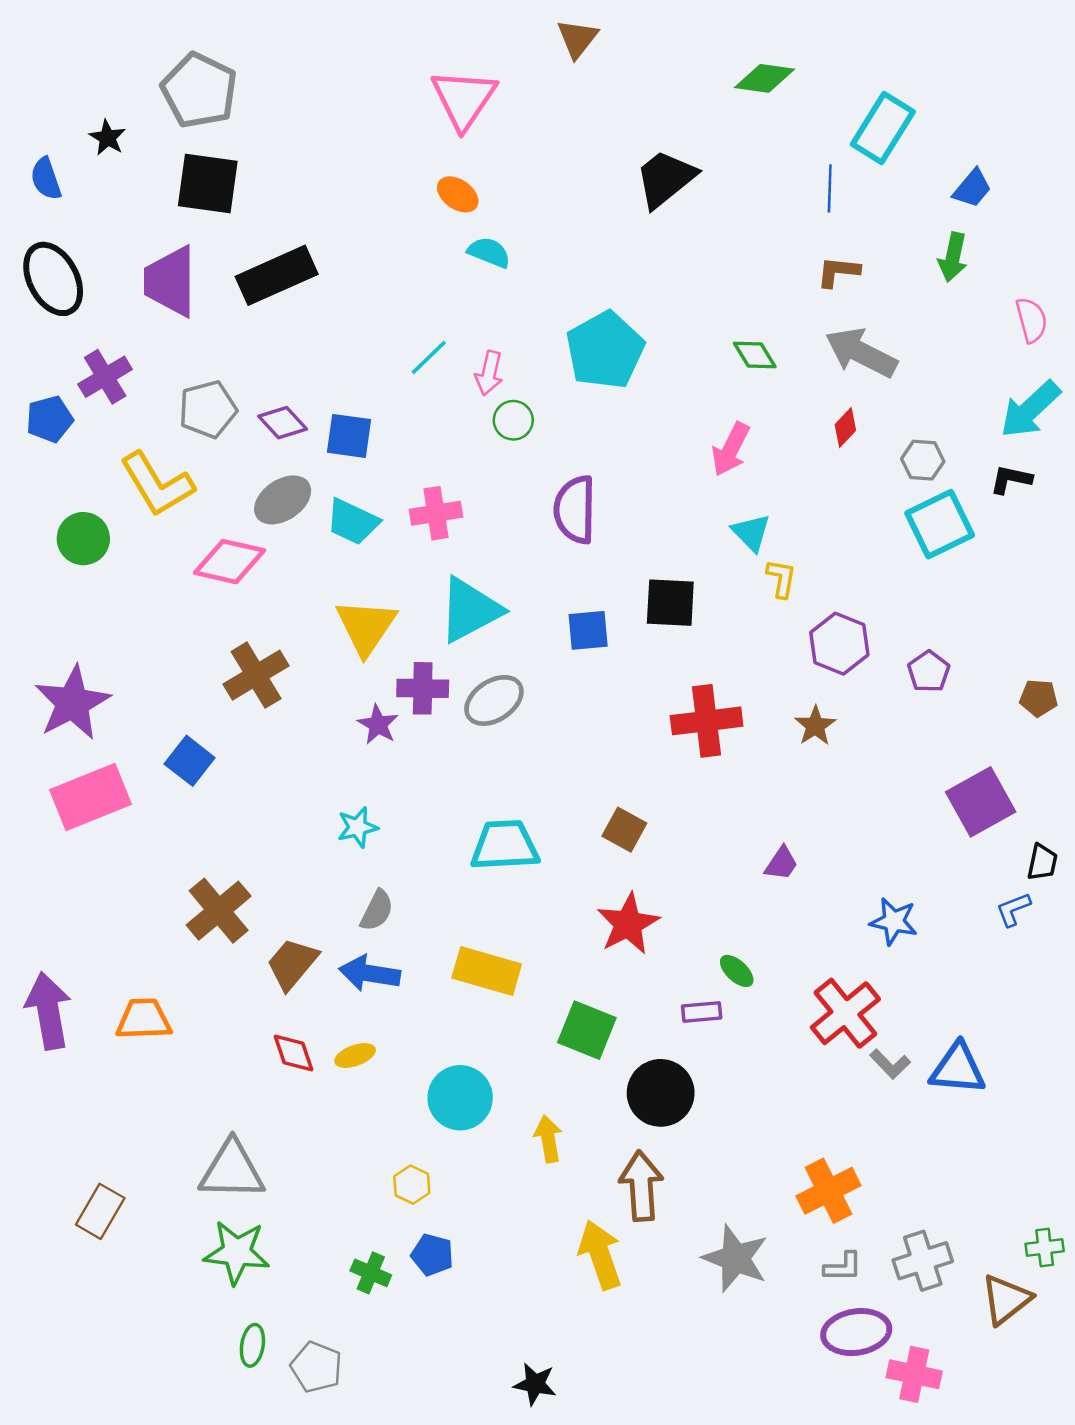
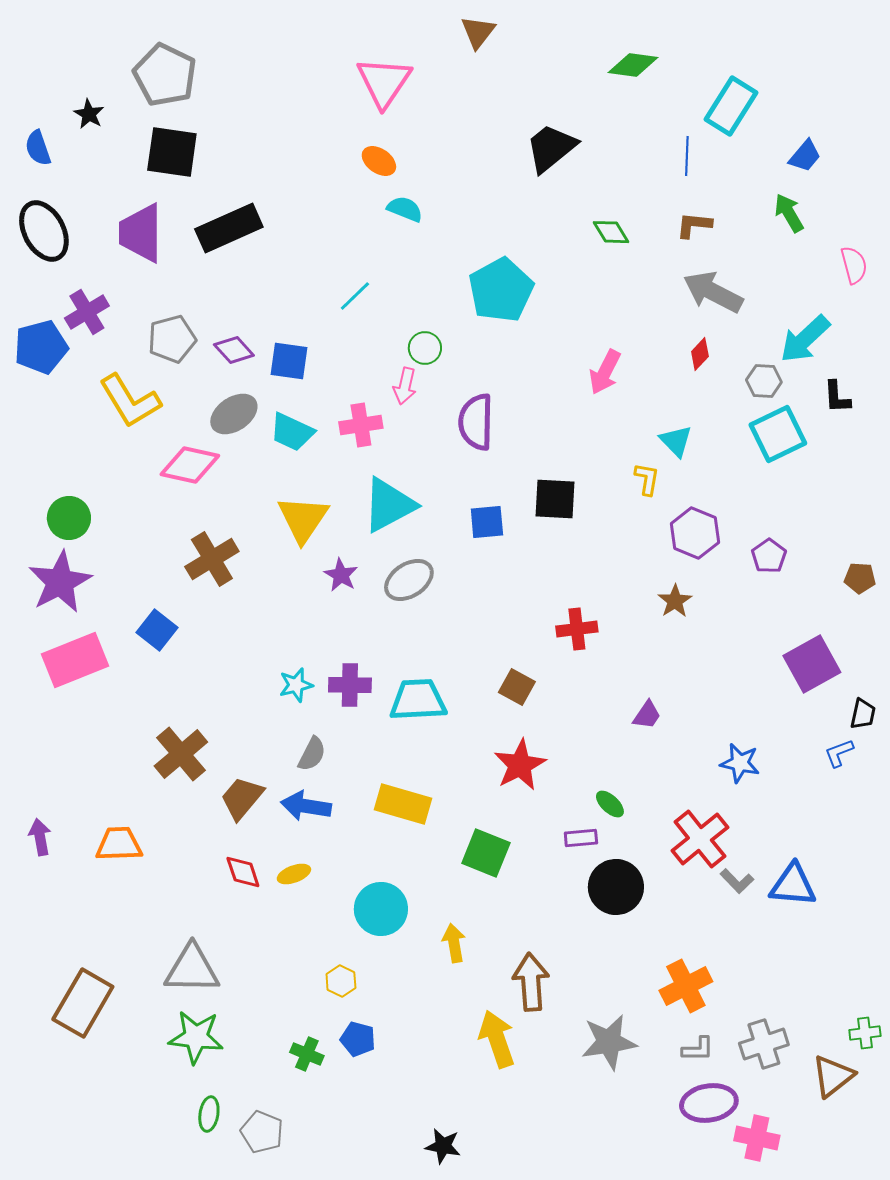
green arrow: (953, 257) -> (789, 213), turned 138
green diamond: (755, 355) -> (611, 232), moved
pink arrow: (489, 373) -> (405, 386), moved
cyan arrow: (1030, 409) -> (805, 339), moved
blue pentagon: (50, 419) -> (41, 347), size x1.4
black L-shape: (1011, 479) -> (837, 397), turned -105
cyan triangle: (751, 533) -> (676, 441), moved
green circle: (83, 539) -> (69, 518), moved
purple cross: (423, 688) -> (350, 685), moved
red cross: (707, 721) -> (577, 629), moved, size x0.7
purple star: (378, 725) -> (341, 575), moved
purple arrow: (48, 1011) -> (40, 837), size x0.6
black circle: (661, 1093) -> (616, 887), moved
brown rectangle: (100, 1211) -> (83, 1003), size x1.5
gray star: (735, 1258) -> (609, 1042), turned -30

